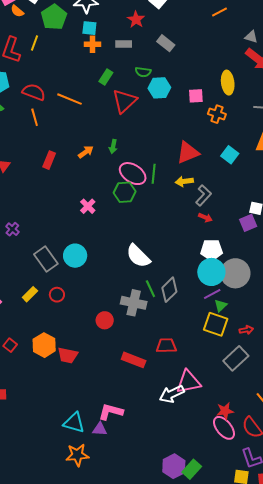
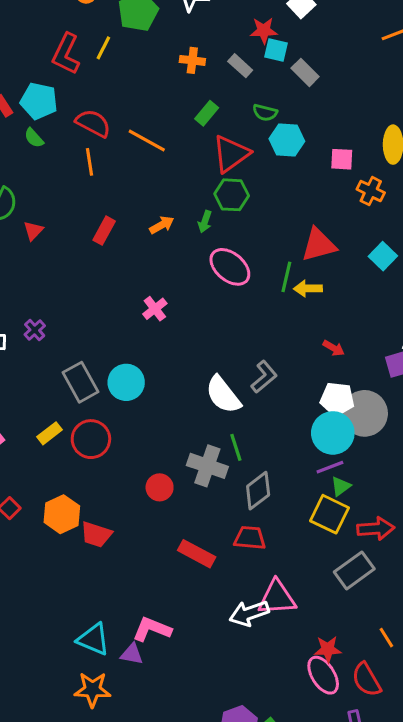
red star: (136, 20) -> (264, 31), turned 30
cyan square: (89, 28) -> (276, 50), moved
gray rectangle: (124, 44) -> (240, 66), turned 35
green line: (154, 174) -> (286, 277), moved
green hexagon: (125, 192) -> (232, 195), moved
gray L-shape: (204, 195) -> (264, 377), moved
gray circle: (235, 273) -> (365, 413), moved
gray diamond: (169, 290) -> (258, 491), moved
red circle: (57, 295) -> (91, 439), size x1.6
red arrow: (246, 330) -> (376, 529), size x1.6

